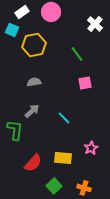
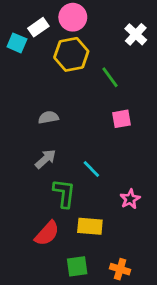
white rectangle: (22, 12) -> (38, 27), moved
yellow hexagon: (34, 45) -> (71, 54), moved
green L-shape: (15, 130) -> (64, 193), moved
pink star: (91, 148) -> (130, 199), moved
green square: (54, 186) -> (77, 266), turned 35

